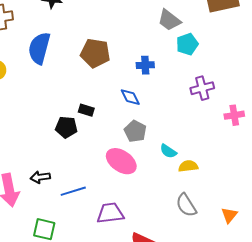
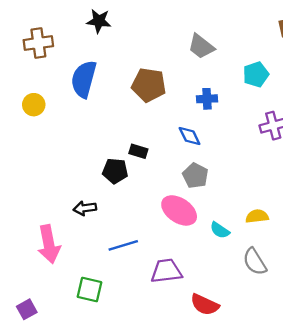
gray trapezoid: (169, 20) -> (201, 47), moved
cyan semicircle: (168, 151) -> (220, 230), moved
black arrow: (40, 177) -> (85, 208), moved

